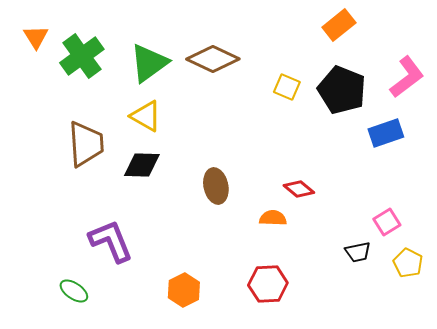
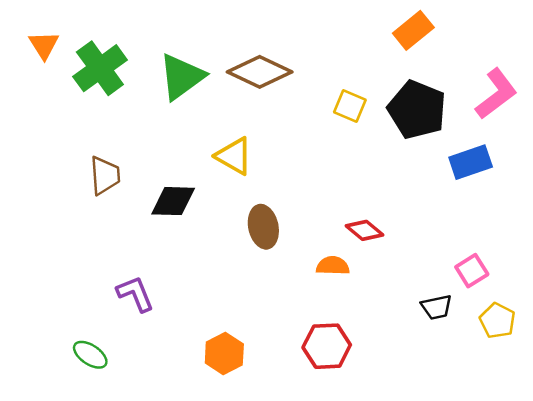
yellow triangle: (146, 116) -> (234, 156), moved
brown trapezoid: (86, 144) -> (105, 176), size x0.7
purple L-shape: (111, 241) -> (135, 294), size x0.7

